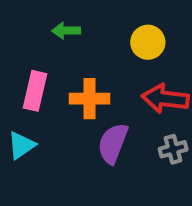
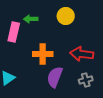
yellow circle: (148, 42) -> (66, 16), moved
pink rectangle: (35, 91) -> (14, 32), moved

